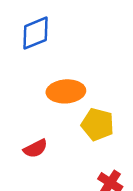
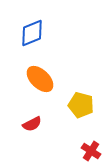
orange ellipse: (66, 91) -> (40, 79), moved, turned 48

